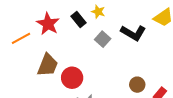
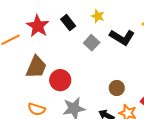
yellow star: (98, 12) -> (98, 16), moved
brown circle: (137, 85) -> (117, 88), moved

